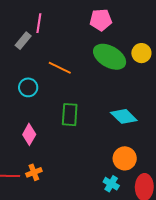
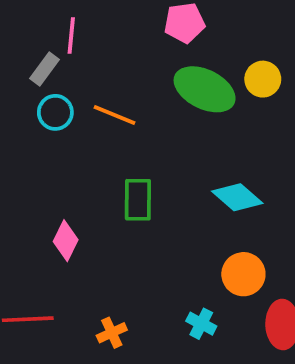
cyan circle: (28, 87) -> (55, 112), moved
orange cross: (34, 172) -> (112, 333), moved
cyan cross: (111, 184) -> (201, 324), moved

